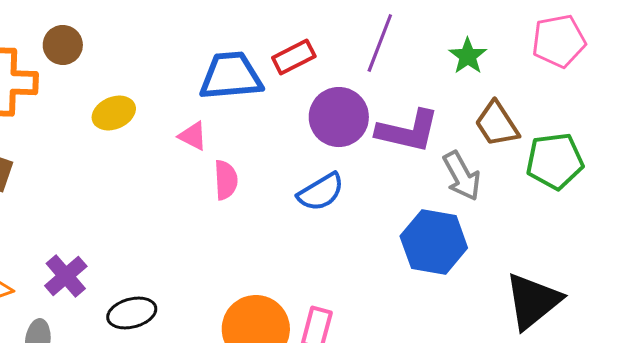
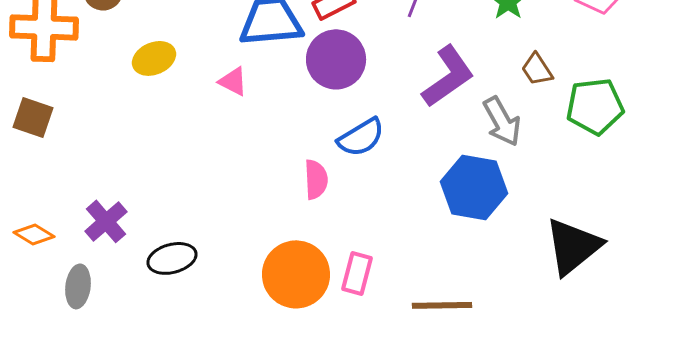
purple circle: (339, 117) -> (336, 59), moved
brown trapezoid: (497, 124) -> (537, 69), size x0.7
purple L-shape: (408, 131) -> (448, 76), turned -48
pink semicircle: (226, 180) -> (316, 179), moved

